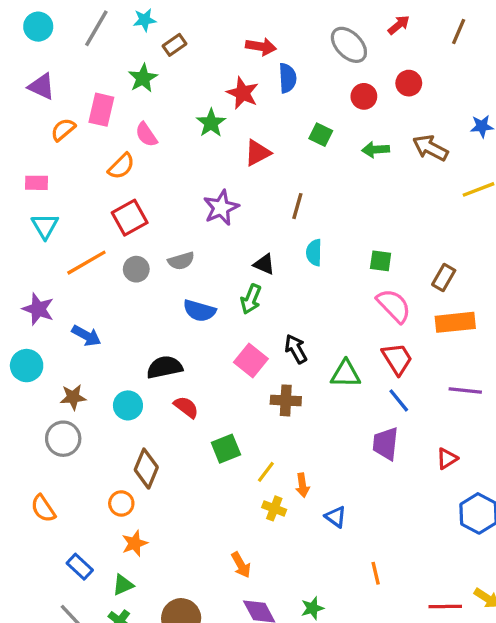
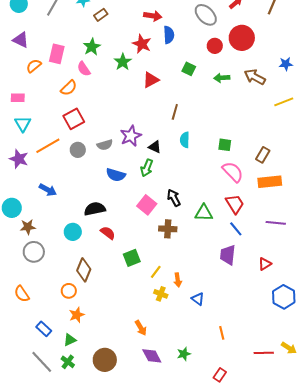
green star: (143, 78) -> (92, 47), moved
red circle: (409, 83) -> (242, 38), size x1.6
purple star: (221, 208) -> (131, 136), moved
purple star: (38, 309) -> (19, 159), moved
brown star: (73, 397) -> (28, 227), moved

